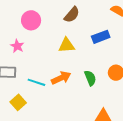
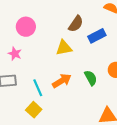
brown semicircle: (72, 15) -> (76, 24), moved
cyan line: (36, 82) -> (38, 88), turned 54
yellow square: (18, 102) -> (34, 110), moved

